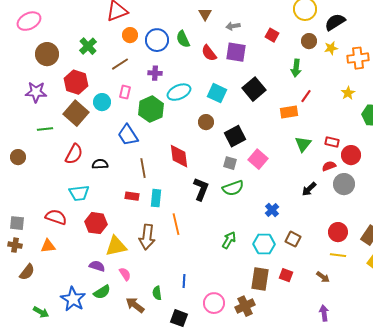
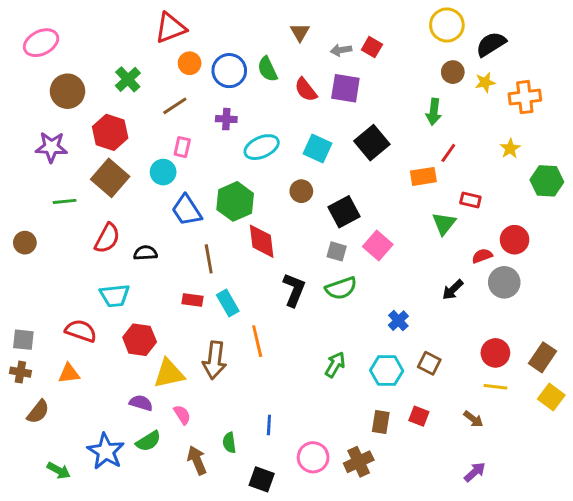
red square: (272, 35) -> (372, 47), moved
cyan circle: (102, 102) -> (163, 172), moved
green hexagon: (151, 109) -> (235, 201), moved
red rectangle: (332, 142) -> (470, 200), moved
cyan rectangle: (156, 198) -> (228, 303), turned -36
brown rectangle: (260, 279) -> (381, 422), size x0.7
brown arrow: (135, 305) -> (197, 460), turned 30
purple arrow: (324, 313) -> (475, 472), turned 56

